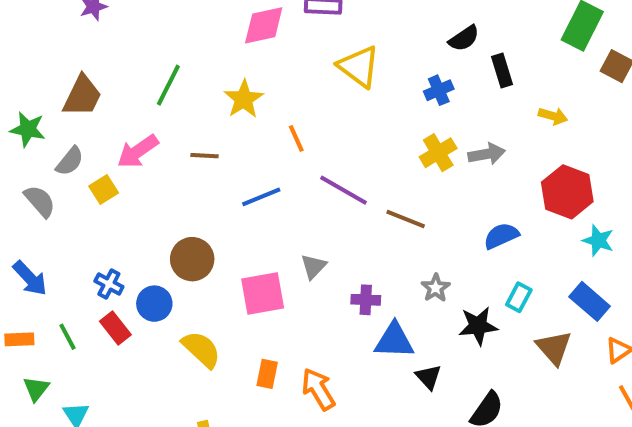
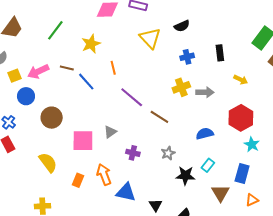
black semicircle: (464, 38) -> (182, 26), moved
pink arrow: (138, 151) -> (38, 72), moved
blue line: (261, 197) -> (86, 82), moved, turned 60
blue rectangle: (590, 301) -> (242, 174), turned 54
blue circle: (154, 304) -> (26, 96), moved
blue triangle: (394, 341) -> (126, 192), moved
black triangle: (429, 377) -> (156, 205), moved
orange arrow: (318, 389) -> (104, 174), moved

